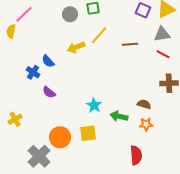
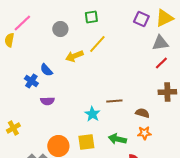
gray circle: (70, 14) -> (60, 29), moved
brown line: (130, 44) -> (114, 101), moved
red line: (163, 54) -> (161, 63), turned -72
purple semicircle: (49, 92) -> (47, 101), turned -40
green arrow: (119, 116) -> (117, 139), moved

